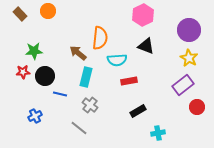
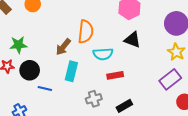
brown arrow: (78, 53) -> (63, 47), turned -90
gray cross: (90, 105) -> (94, 99), moved, turned 35

